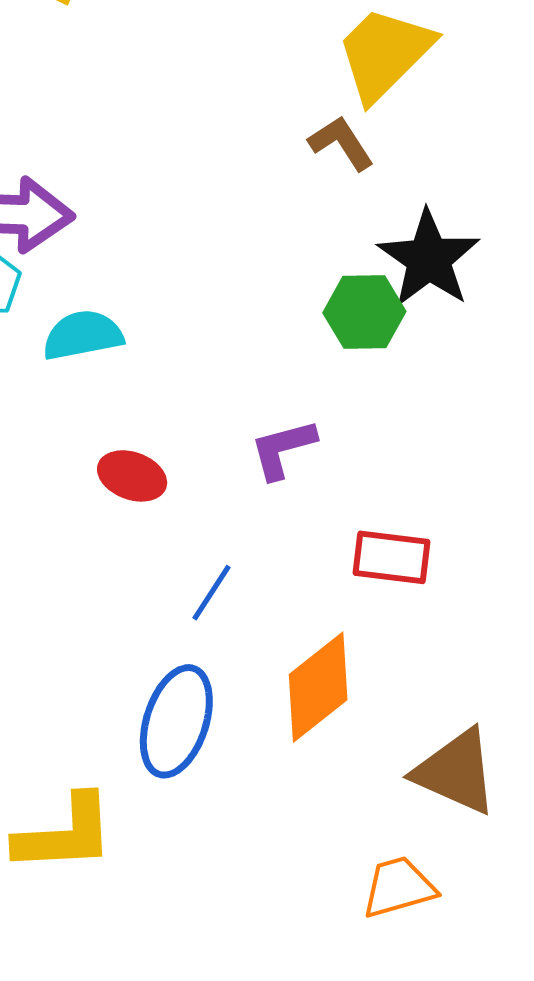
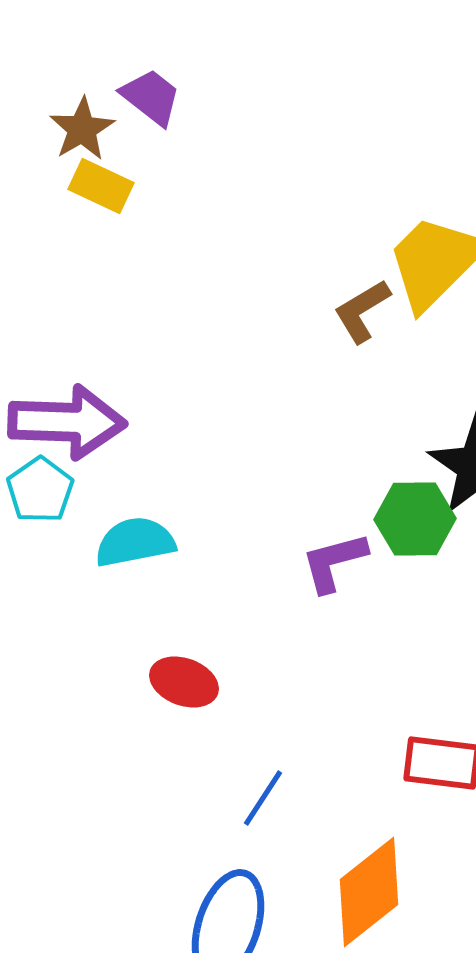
brown L-shape: (341, 143) -> (362, 311), moved, turned -88
purple L-shape: (283, 449) -> (334, 562), moved

